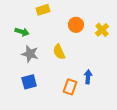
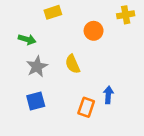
yellow cross: (102, 30) -> (126, 15), moved, turned 32
gray star: (30, 54) -> (37, 67), turned 30

